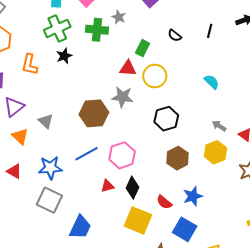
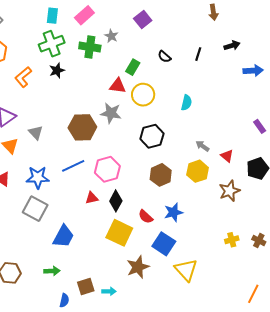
orange L-shape: (30, 65) -> (23, 77), turned 35
cyan semicircle: (212, 82) -> (186, 103), moved, turned 56

